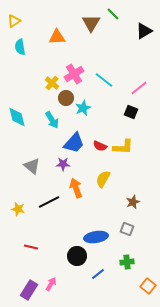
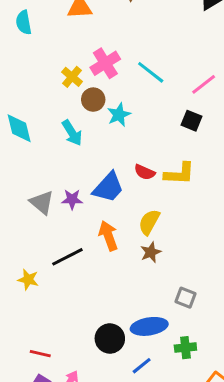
blue trapezoid: (74, 143) -> (108, 187), moved
purple star: (63, 164) -> (72, 199), moved
brown star: (133, 202) -> (151, 252), moved
yellow star: (18, 209) -> (28, 280), moved
blue ellipse: (96, 237) -> (149, 326), moved
red line: (31, 247) -> (40, 354), moved

